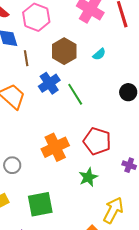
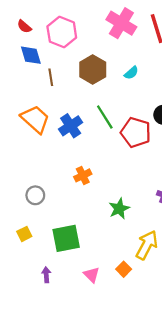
blue cross: (49, 83) -> (71, 126), moved
red pentagon: (97, 141) -> (136, 132), moved
orange cross: (55, 147) -> (83, 175), size x0.6

